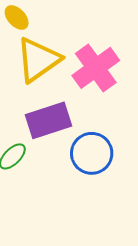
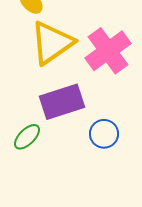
blue circle: (92, 153) -> (104, 134), size x0.7

